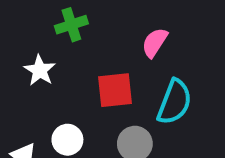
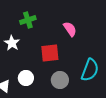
pink semicircle: (155, 43) -> (70, 29), turned 112
cyan semicircle: (175, 102) -> (90, 70), moved

